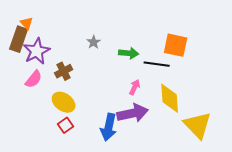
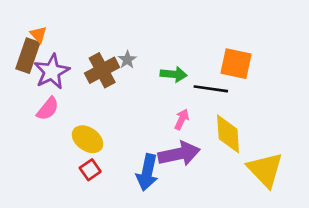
brown cross: (64, 71) -> (102, 70), moved, size x1.4

